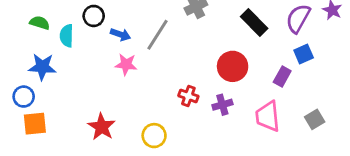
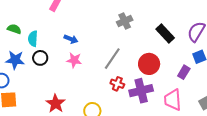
black circle: (94, 16) -> (40, 58), moved
gray line: (157, 35) -> (112, 59), moved
purple cross: (222, 105) -> (141, 91), size x1.6

